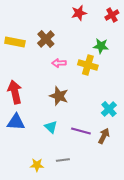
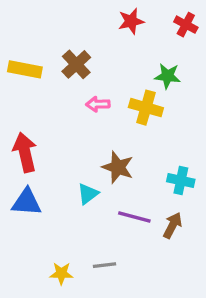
red cross: (112, 15) -> (186, 25), turned -32
brown star: (59, 96) -> (118, 167), moved
cyan cross: (109, 109) -> (181, 181), turned -35
cyan triangle: (51, 127) -> (88, 194), moved, turned 40

